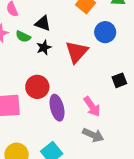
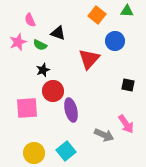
black star: (44, 47) -> (43, 70), moved
black square: (119, 80) -> (128, 85), turned 32
pink arrow: (92, 107) -> (126, 124), moved

